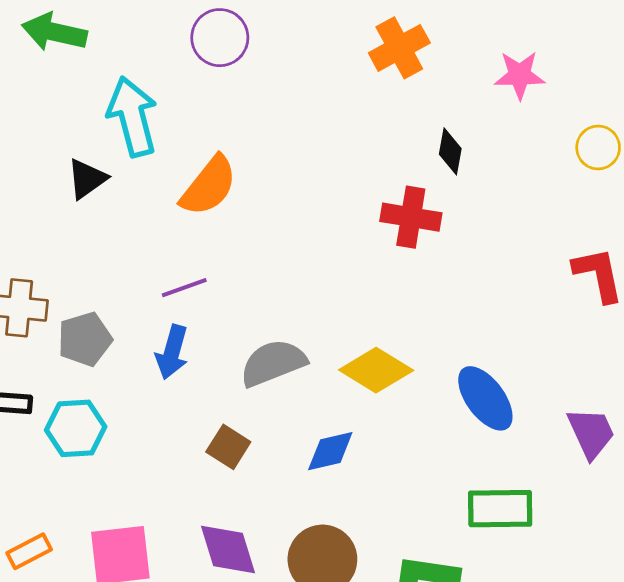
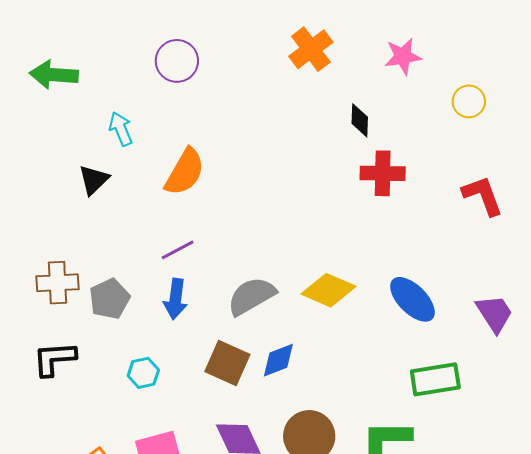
cyan arrow: (132, 117) -> (121, 129), size x0.6
red cross: (411, 217) -> (383, 173), moved
cyan hexagon: (76, 428) -> (143, 373), moved, size x0.7
brown square: (228, 447) -> (227, 363), size x1.4
blue diamond: (330, 451) -> (278, 360), moved

